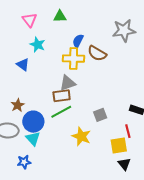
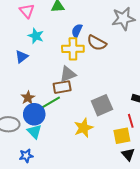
blue triangle: (23, 64) -> (22, 57), turned 48
brown star: (18, 105) -> (28, 98), moved
green line: (61, 112) -> (50, 103), moved
gray square: (100, 115) -> (102, 105), size x1.5
yellow star: (81, 136) -> (84, 128), turned 30

